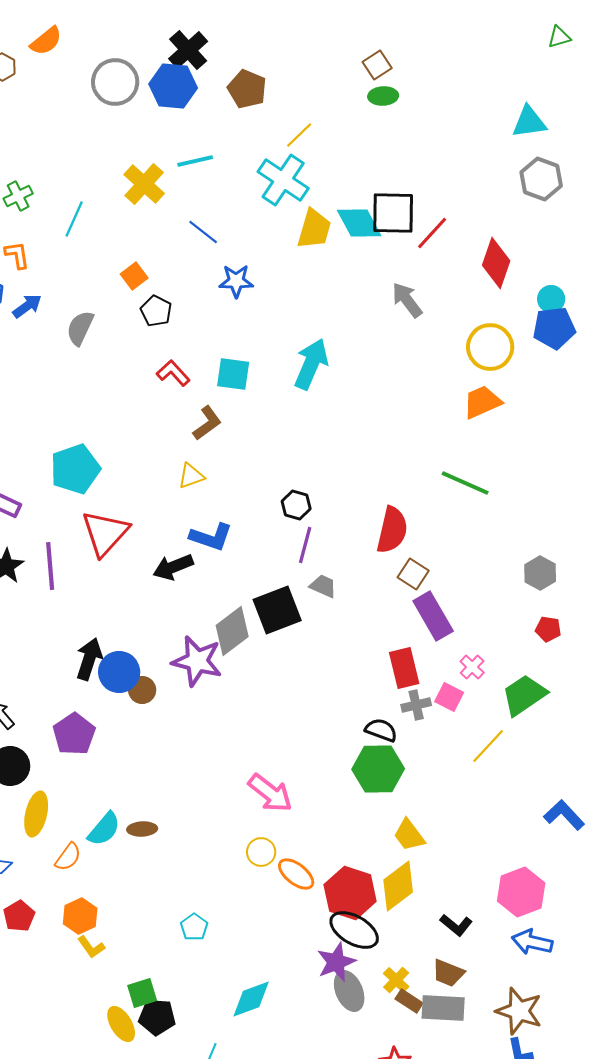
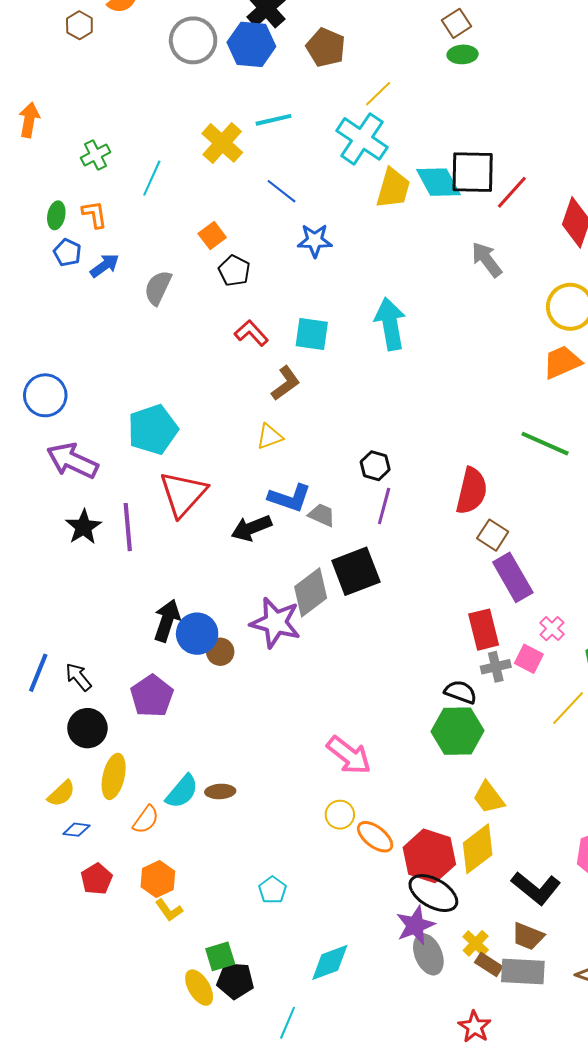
cyan arrow: (311, 364) -> (390, 324), turned -33
gray trapezoid: (323, 586) -> (322, 515), moved
black L-shape: (456, 925) -> (536, 888), size x1.5

